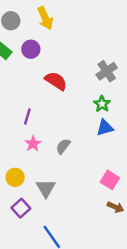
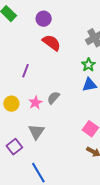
purple circle: (31, 49) -> (44, 19), moved
pink star: (33, 144) -> (35, 103), moved
yellow circle: (15, 177) -> (11, 104), moved

